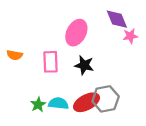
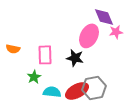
pink ellipse: (76, 33) -> (89, 36), moved
green star: (38, 105) -> (34, 77), moved

